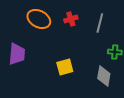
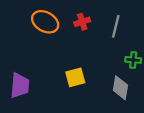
purple trapezoid: (17, 54) -> (20, 85), moved

